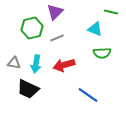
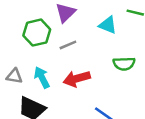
cyan triangle: (95, 29) -> (108, 25), moved
cyan arrow: (36, 64) -> (42, 77), turned 144

